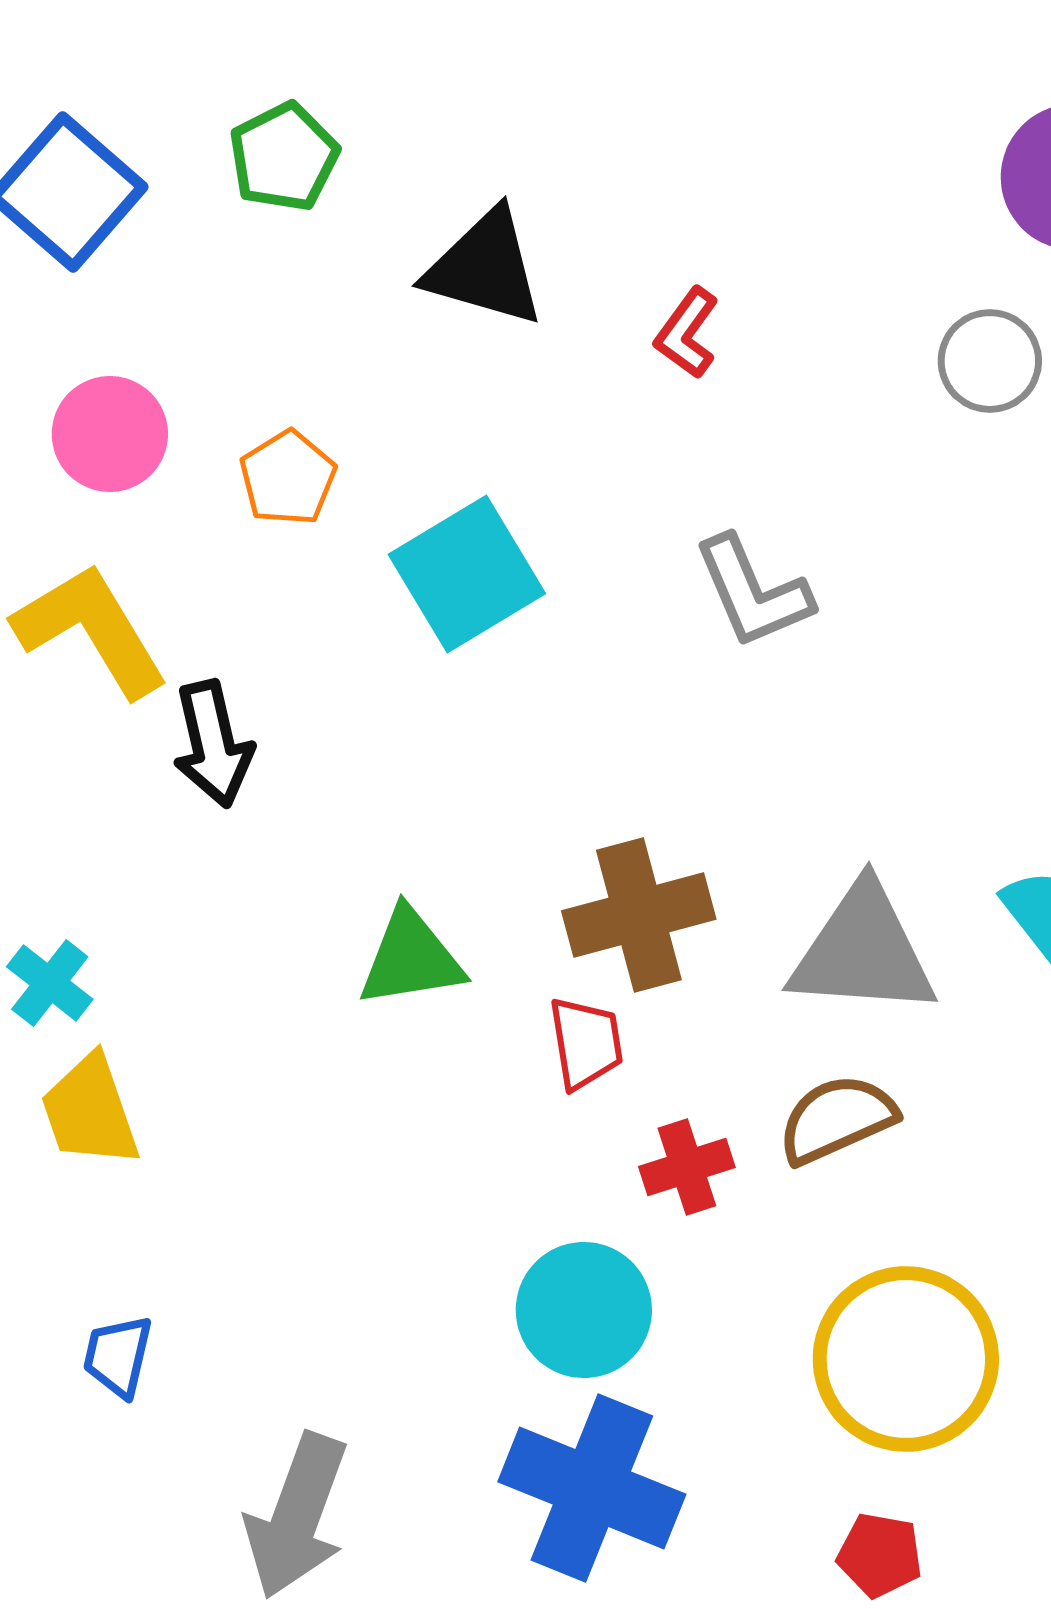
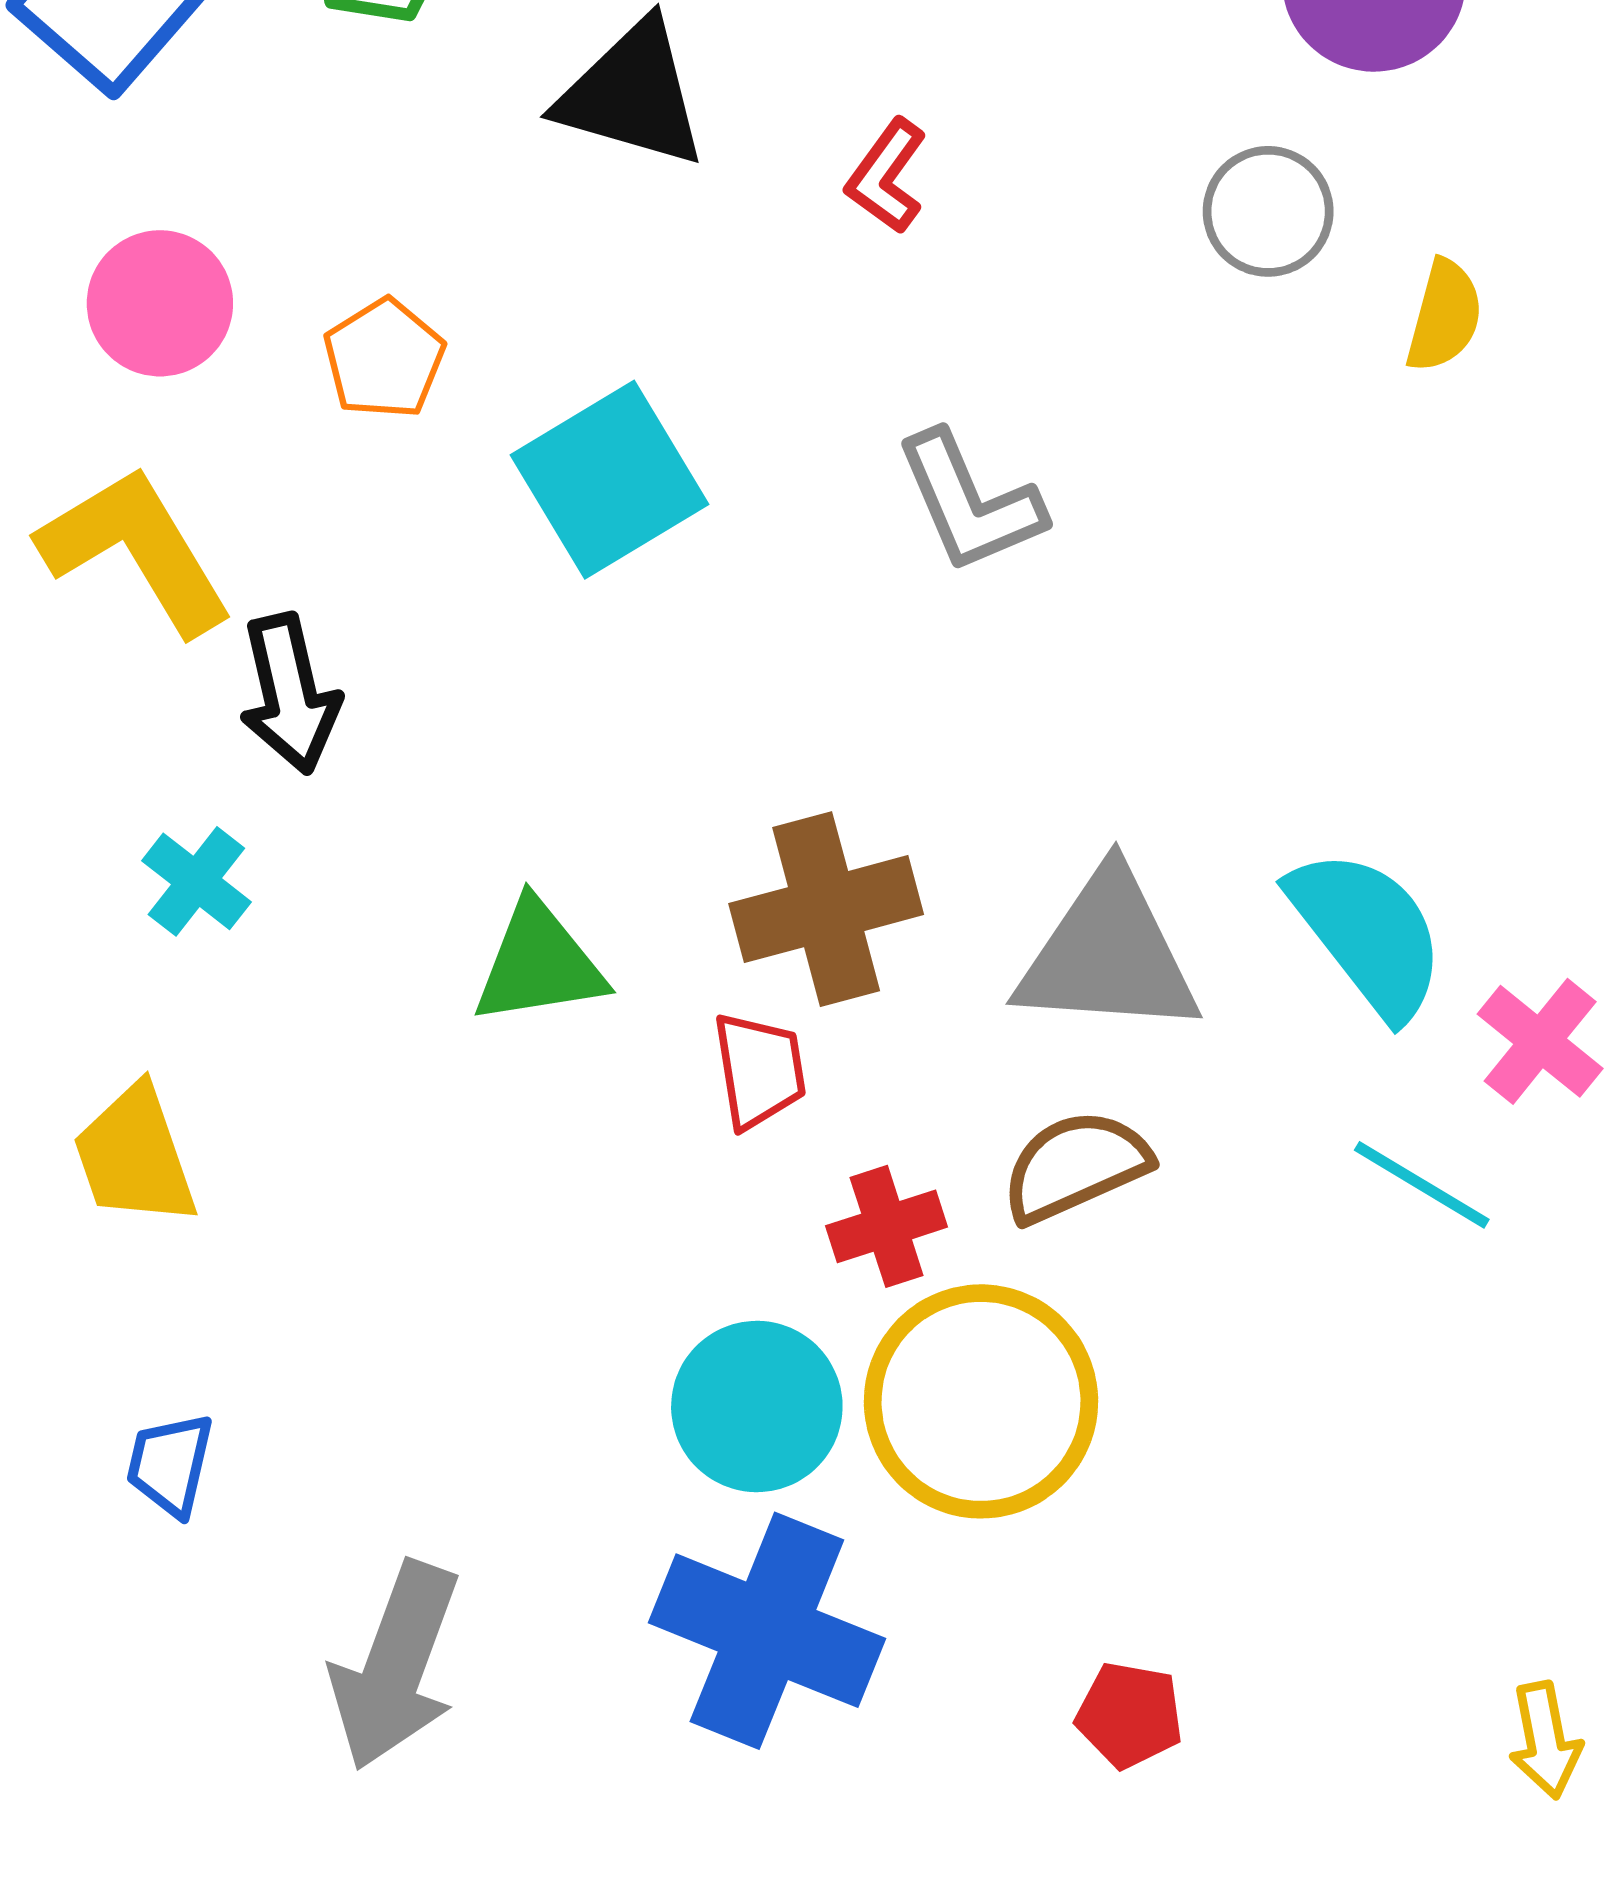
cyan cross: (50, 983) -> (196, 881), moved
yellow circle: (906, 1359) -> (981, 1401), moved

